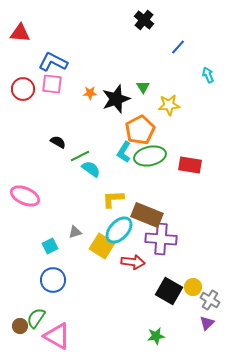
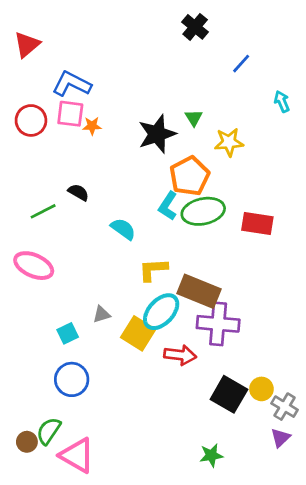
red triangle: (20, 33) -> (27, 45), turned -45
orange star: (90, 93) -> (92, 126), moved
green line: (80, 156) -> (43, 211), moved

